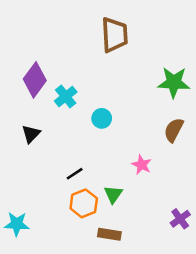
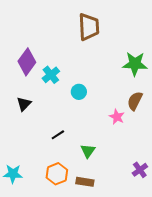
pink star: (142, 165) -> (117, 117), moved
orange hexagon: (84, 203) -> (57, 174), moved

